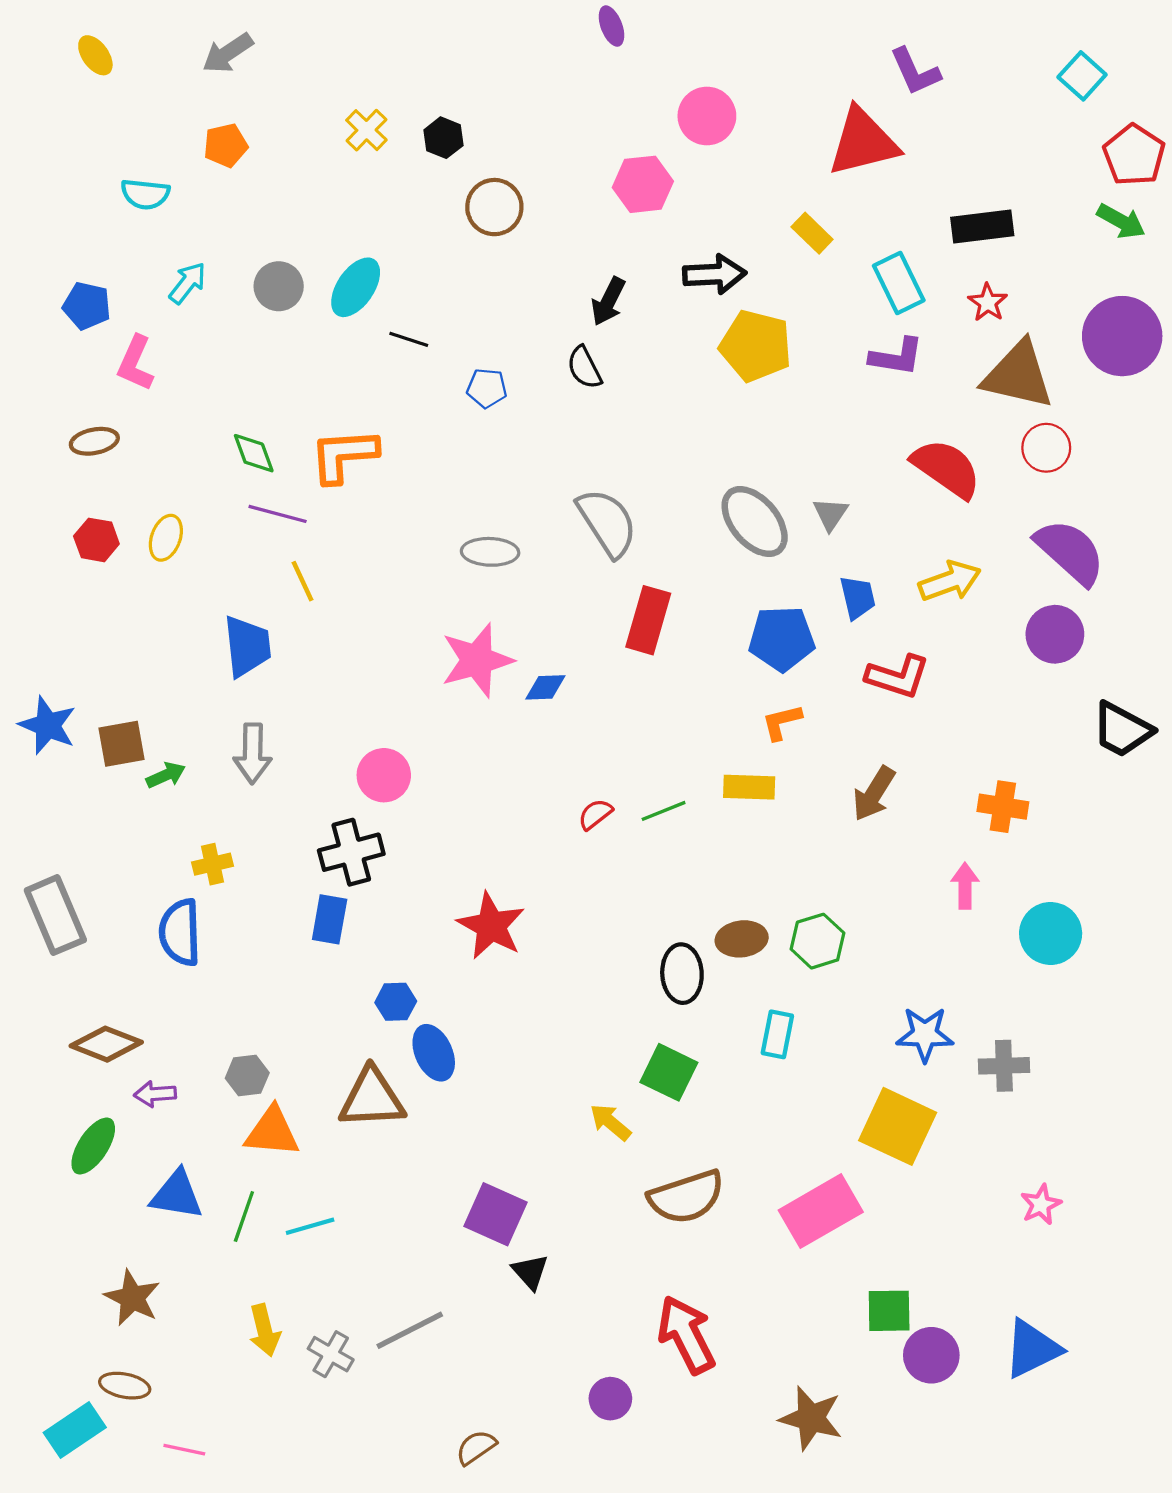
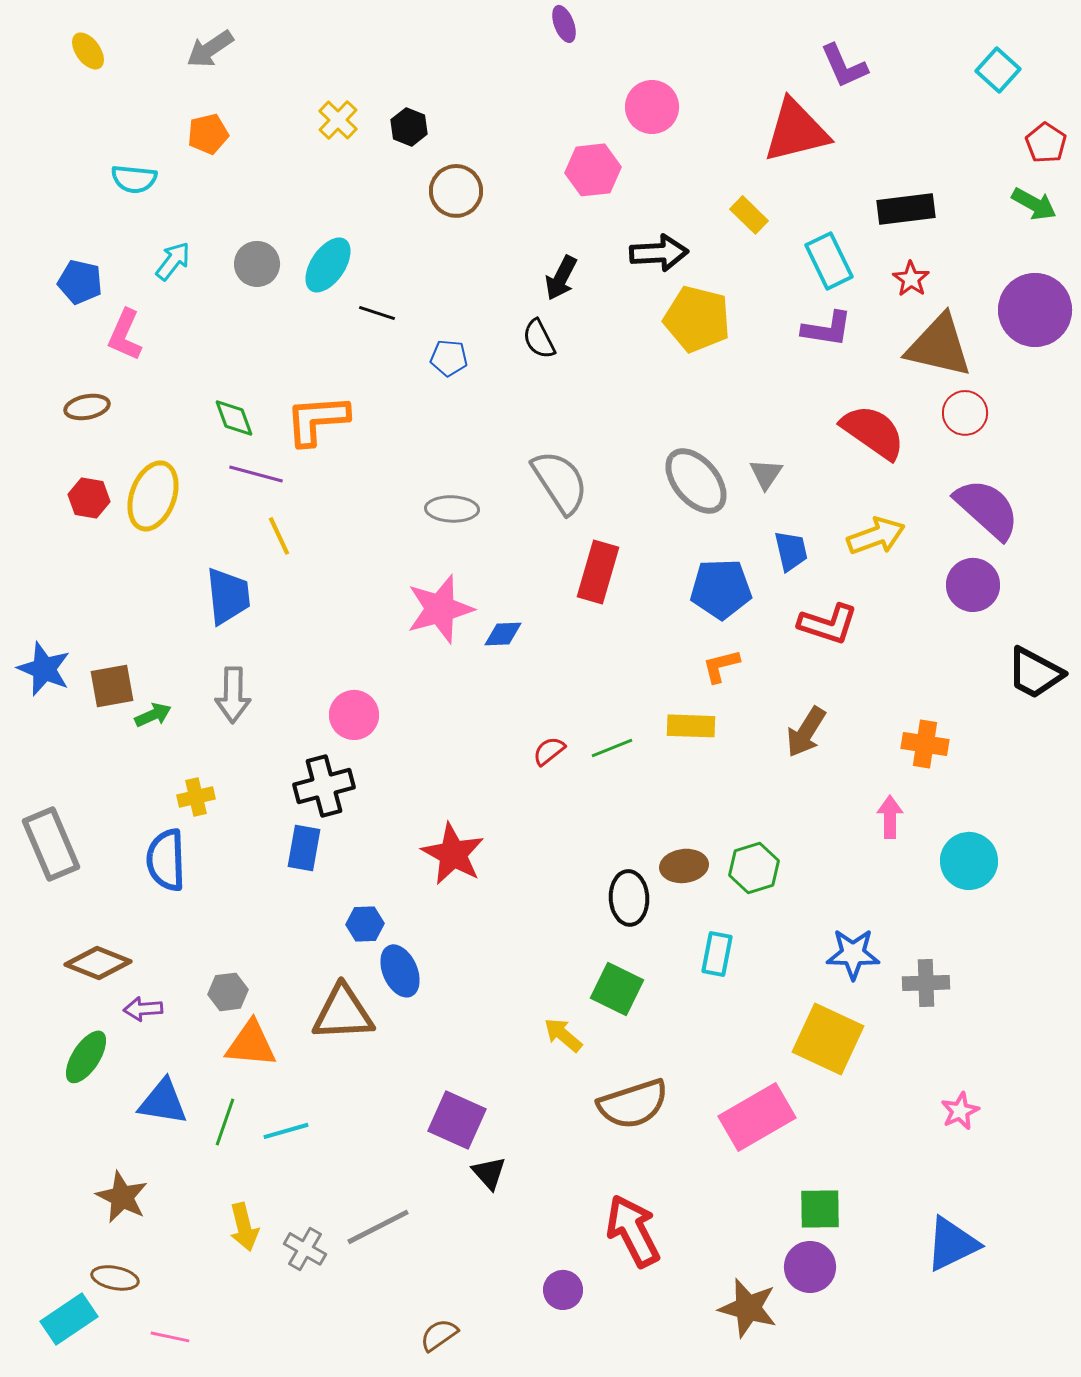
red pentagon: (1134, 155) -> (1046, 143), size x0.7
yellow ellipse: (166, 538) -> (153, 496), size x1.6
purple circle: (931, 1355) -> (810, 1267), moved

